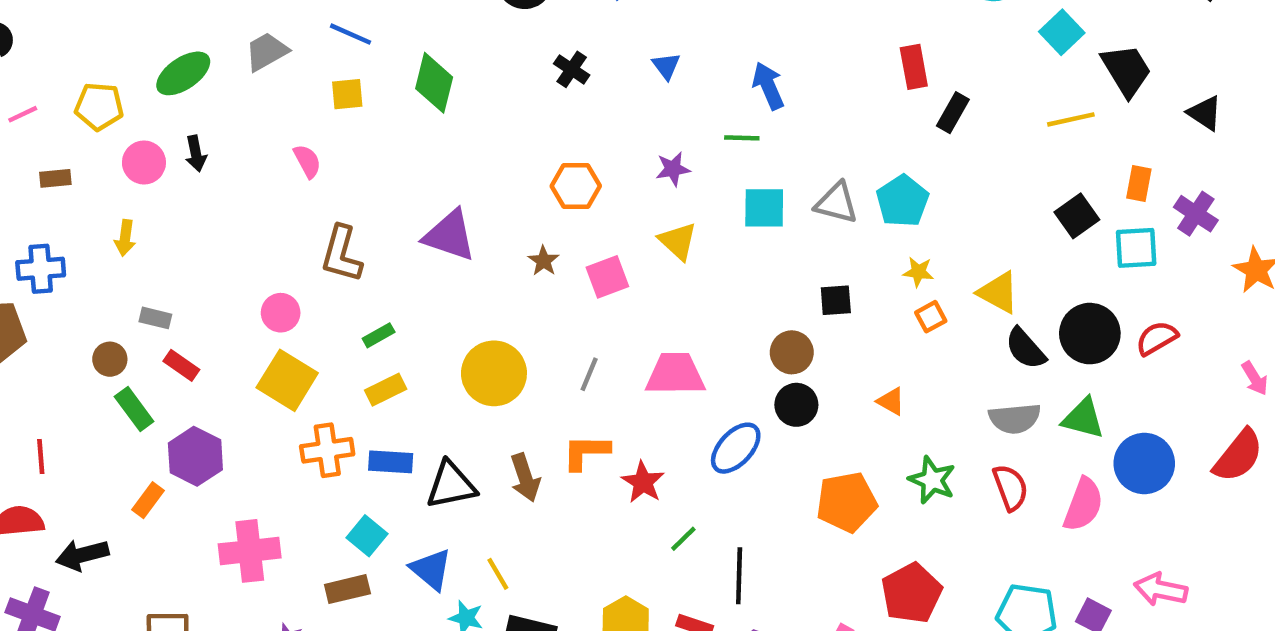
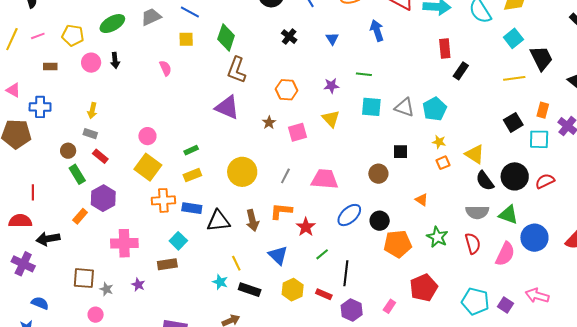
blue arrow: (768, 86) -> (377, 31), moved
yellow arrow: (125, 238) -> (92, 111), moved
brown L-shape: (341, 254) -> (237, 70), moved
black circle: (796, 405) -> (380, 221), moved
blue triangle: (431, 569) -> (278, 255), moved

